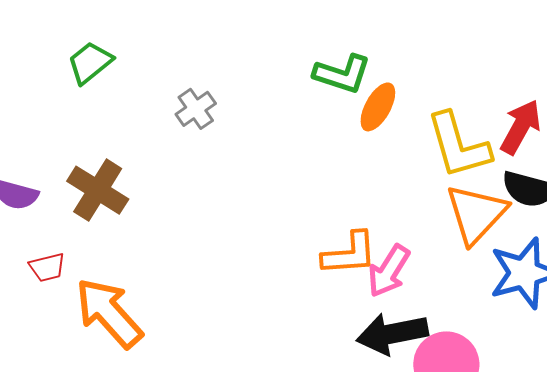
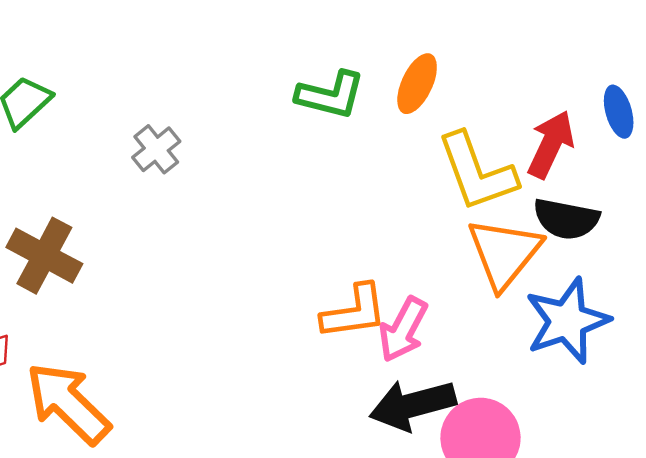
orange ellipse: (378, 107) -> (417, 84), moved

